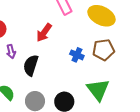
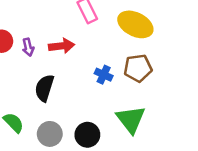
red arrow: (44, 33) -> (62, 46), turned -132
purple arrow: (11, 52) -> (28, 47), moved

